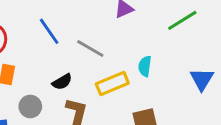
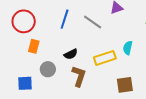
blue line: (49, 31) -> (65, 19), turned 48
gray line: (90, 49) -> (93, 22), moved

